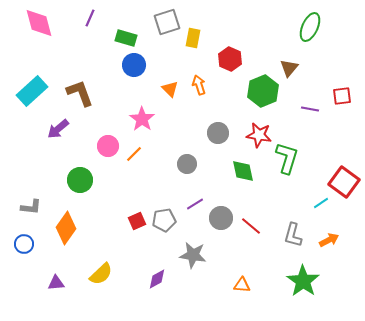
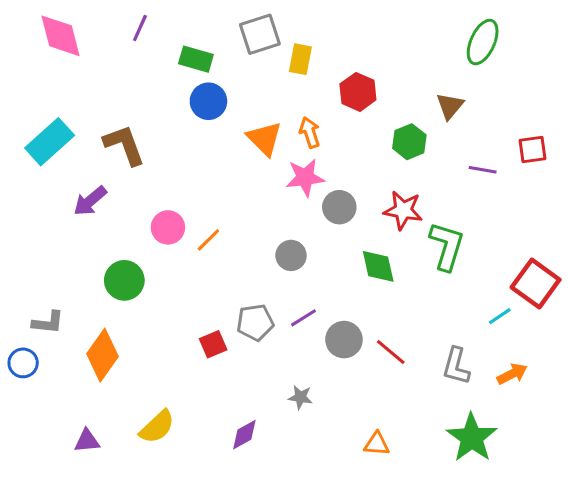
orange triangle: (170, 89) -> (265, 139), size x1.4
green hexagon: (263, 91) -> (409, 142), size x0.7
pink star: (142, 119) -> (305, 178), moved, turned 30
gray pentagon: (164, 220) -> (255, 322), moved
blue circle: (24, 244) -> (23, 363), moved
gray star: (193, 255) -> (300, 397), size x0.6

